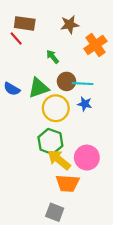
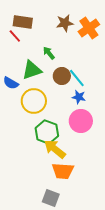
orange cross: (95, 45) -> (89, 28), moved
cyan line: (83, 84) -> (77, 78), turned 48
green triangle: (39, 88) -> (32, 70), moved
yellow circle: (56, 108) -> (34, 101), moved
pink circle: (87, 158) -> (81, 121), moved

